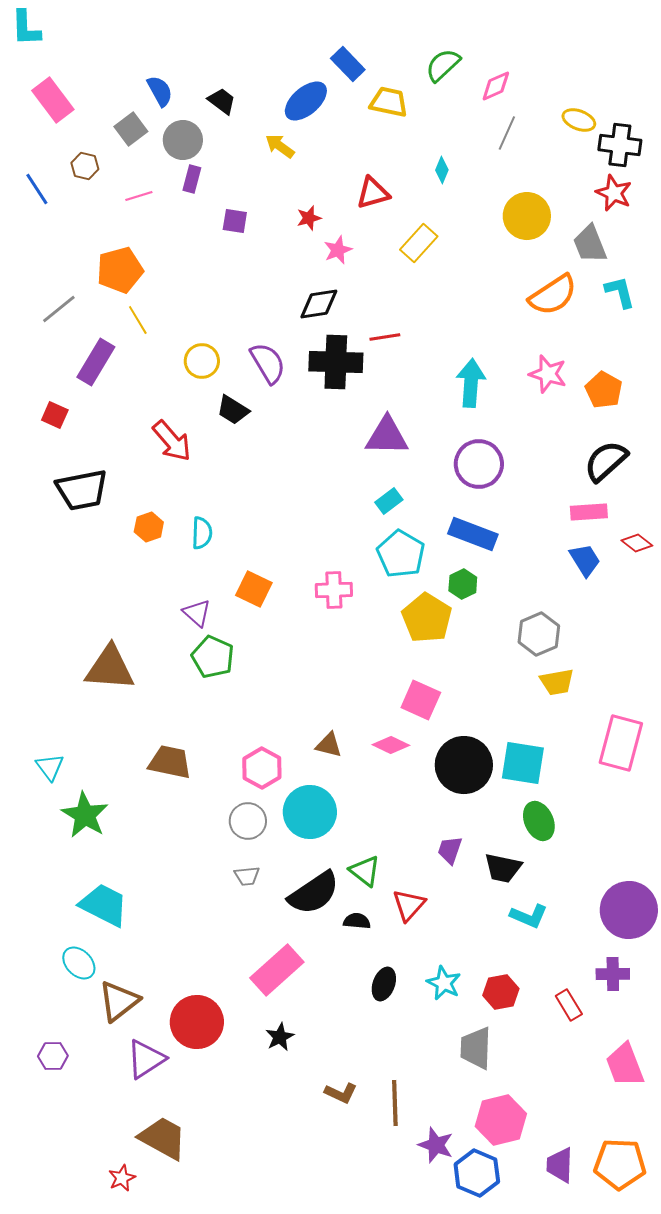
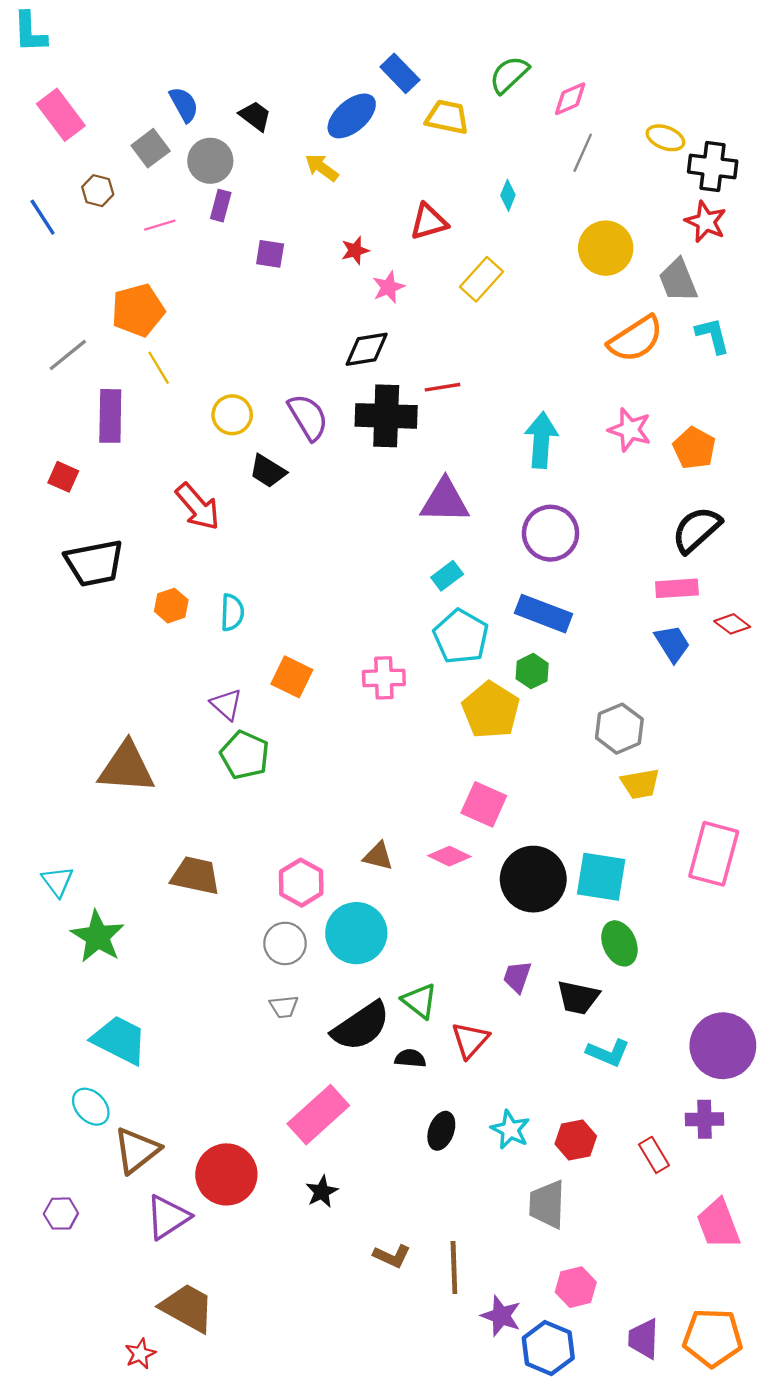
purple rectangle: (96, 362) -> (110, 416), turned -30
pink hexagon: (501, 1120) -> (576, 1287), size x0.7

